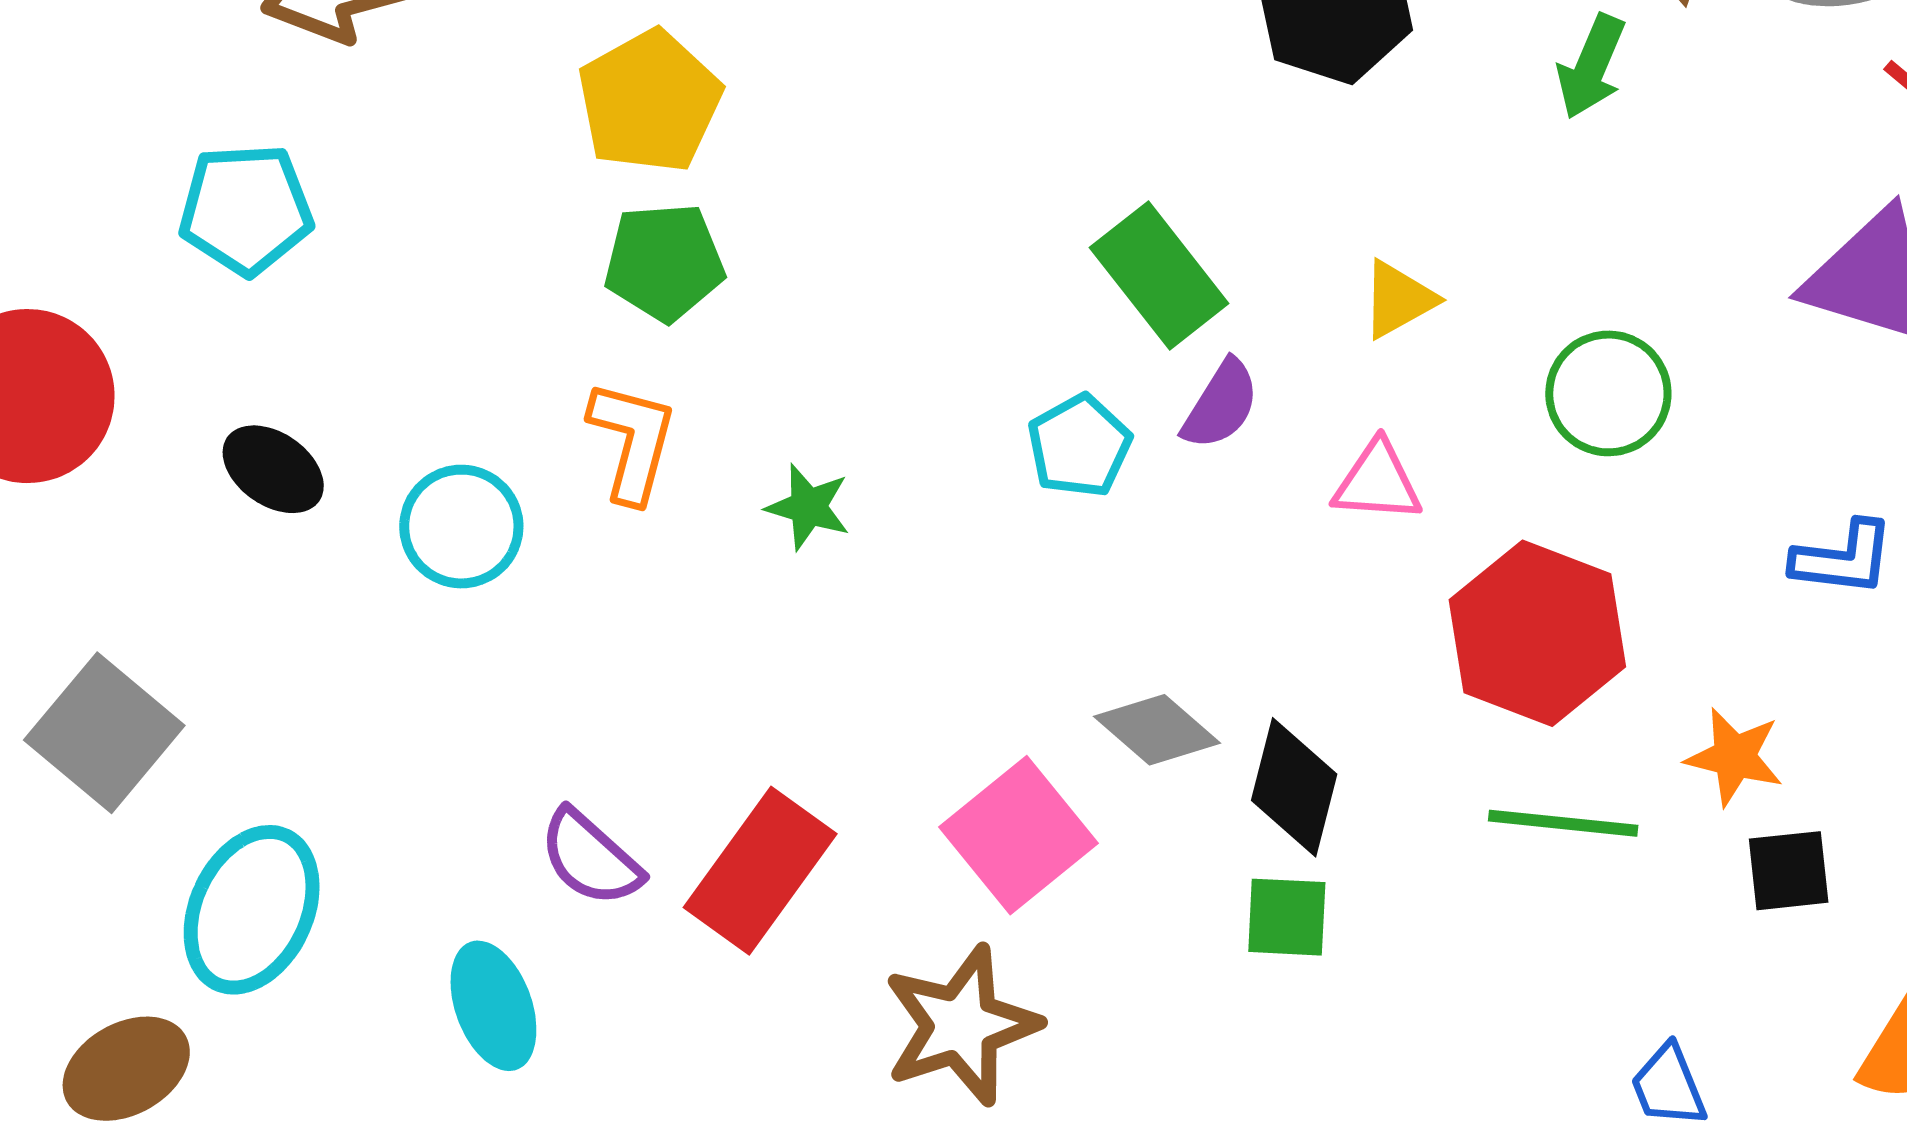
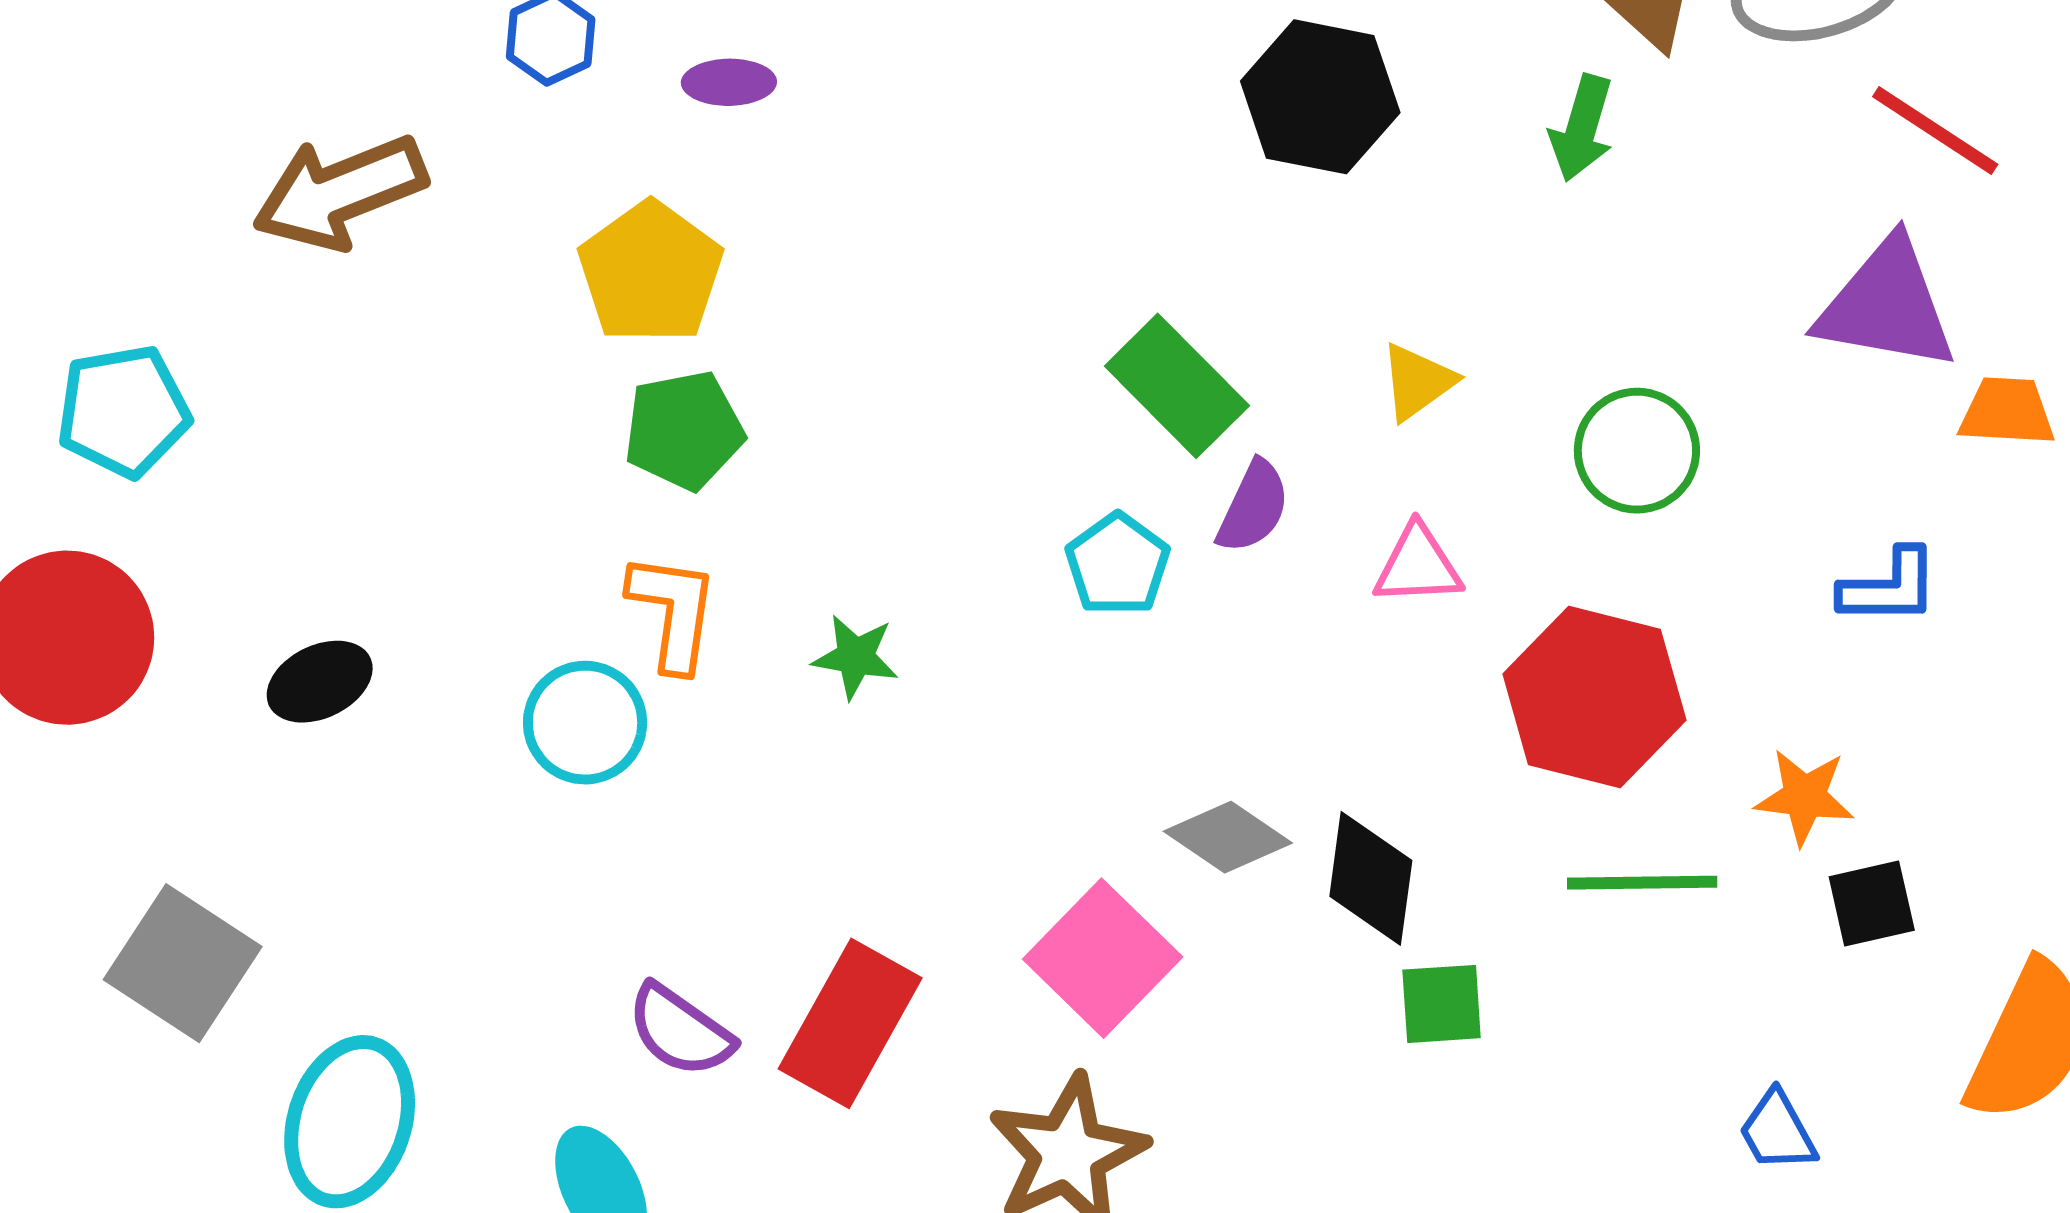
cyan pentagon: (246, 209) -> (123, 411), moved
black ellipse: (273, 469) -> (320, 682), turned -54
cyan circle: (461, 527) -> (585, 723), moved
green square: (1287, 917) -> (1442, 1004), moved

